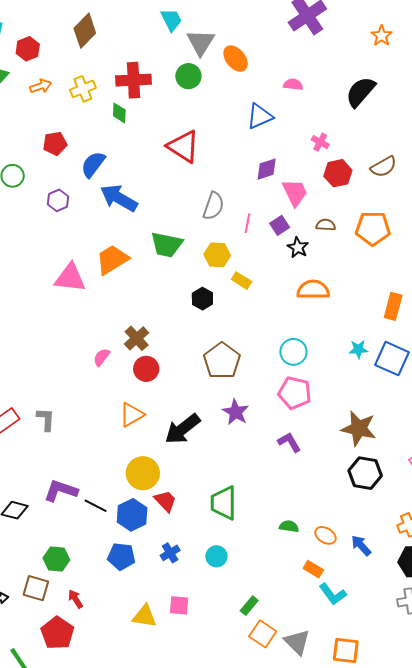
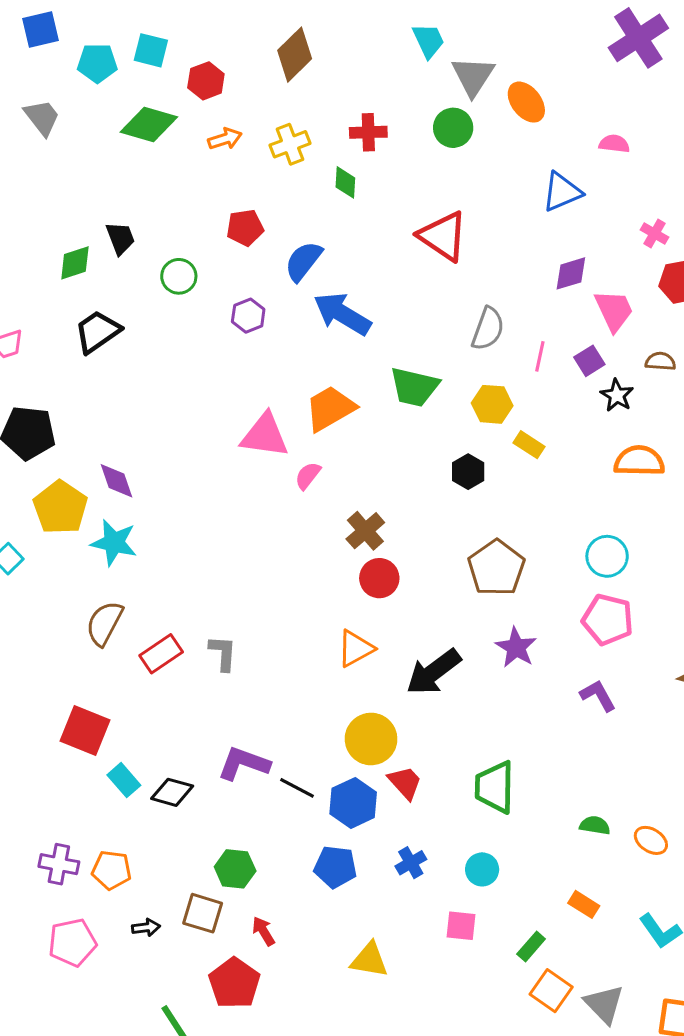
red cross: (134, 80) -> (368, 132), size x0.7
pink semicircle: (102, 357) -> (308, 476), moved
orange rectangle: (313, 569) -> (584, 904), moved
pink square: (179, 605) -> (461, 926), moved

